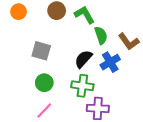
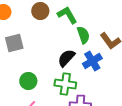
gray square: (41, 51) -> (14, 43), moved, turned -30

